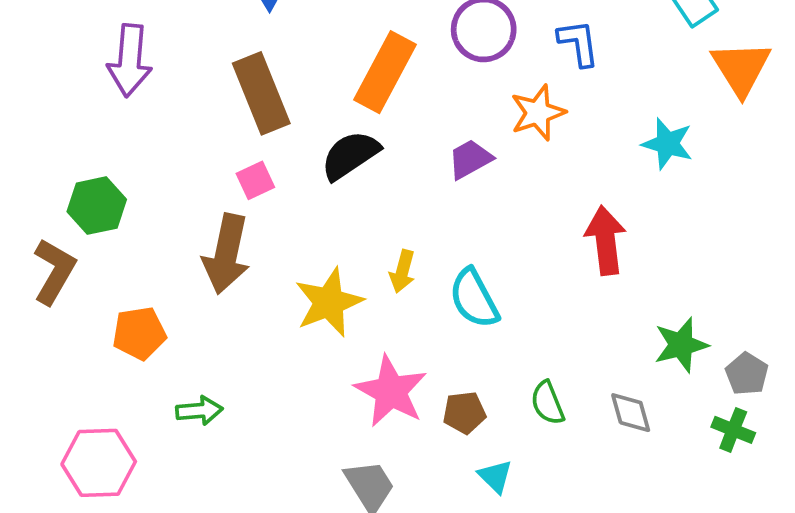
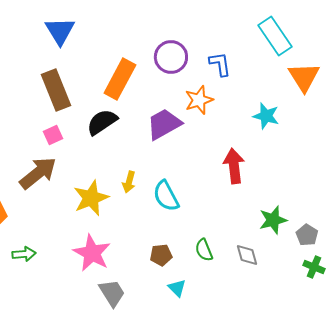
purple trapezoid: (470, 159) -> (164, 124), size x1.5
brown arrow: (226, 254) -> (38, 173), turned -141
pink star: (391, 391) -> (92, 253), moved
green cross: (733, 430) -> (314, 267), moved

